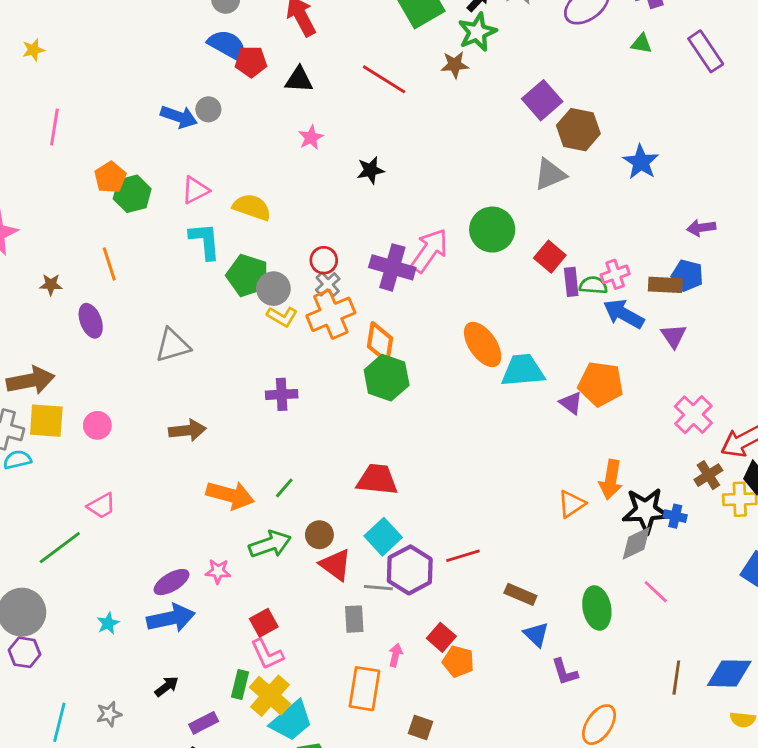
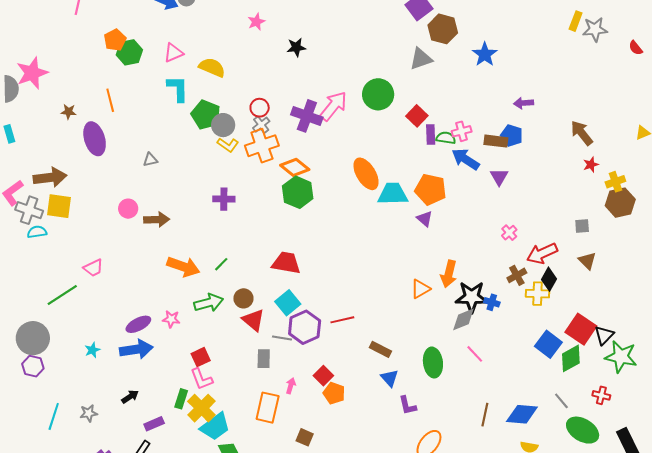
purple ellipse: (91, 321) -> (95, 139), size x1.4
orange diamond: (380, 342) -> (295, 167), turned -64
gray triangle: (173, 345) -> (150, 160), size x0.6
orange pentagon: (601, 384) -> (431, 189), moved
pink cross: (693, 415) -> (509, 233), size x0.6
pink circle: (97, 425) -> (128, 209), moved

